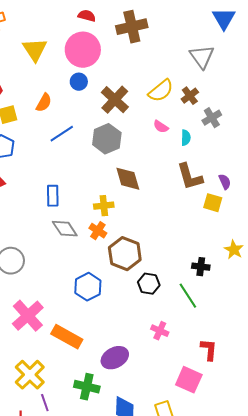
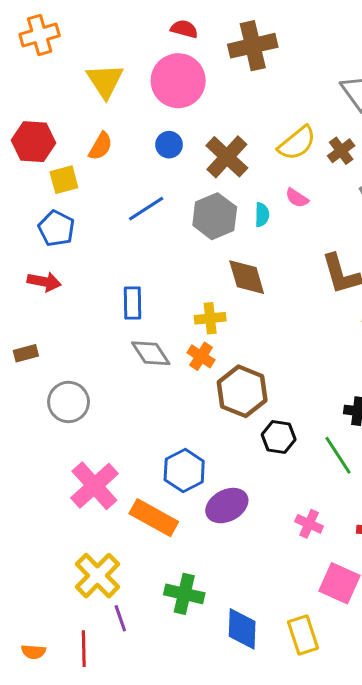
blue circle: (79, 82) -> (169, 145), moved
orange semicircle: (44, 103) -> (100, 146), moved
cyan semicircle: (186, 138) -> (262, 215), moved
blue hexagon: (88, 287) -> (184, 471), moved
pink cross: (160, 331) -> (309, 524), moved
purple ellipse: (115, 358) -> (227, 506), moved

